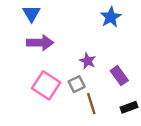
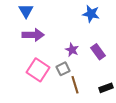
blue star: (111, 17) -> (91, 14), turned -30
purple rectangle: (119, 76) -> (98, 52), moved

